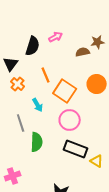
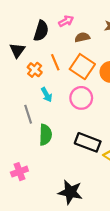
brown semicircle: (83, 52) -> (82, 37), moved
orange cross: (18, 84) -> (35, 70), moved
orange square: (65, 91) -> (82, 67), moved
pink circle: (70, 120) -> (81, 98), moved

